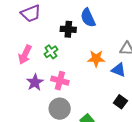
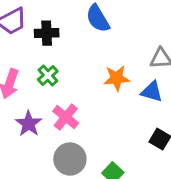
black cross: (68, 29) -> (47, 33), moved
pink cross: (60, 81) -> (66, 117), turned 30

